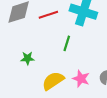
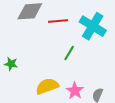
green star: (27, 58) -> (11, 64), moved

